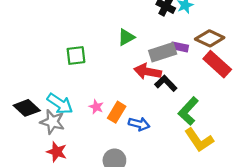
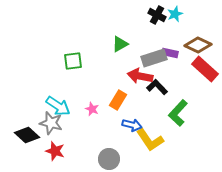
black diamond: (27, 108) -> (27, 135), moved
orange rectangle: (117, 112) -> (118, 100), moved
yellow L-shape: (199, 140) -> (150, 140), moved

